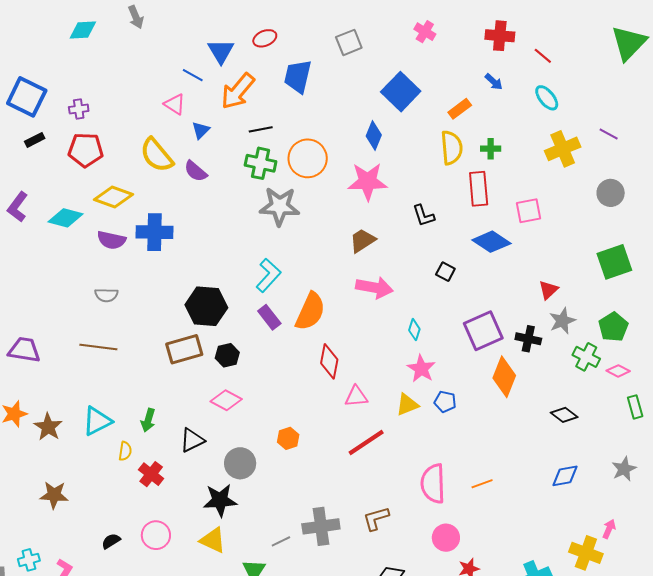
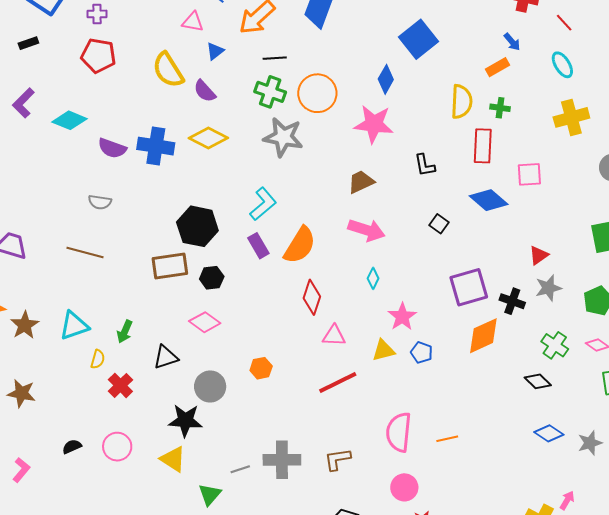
pink triangle: (175, 104) -> (193, 22), turned -30
orange rectangle: (460, 109) -> (497, 67), moved
black rectangle: (35, 140) -> (28, 43), moved
yellow diamond: (114, 197) -> (208, 138), moved
cyan diamond: (414, 330) -> (373, 278), moved
green cross: (586, 357) -> (555, 345), moved
orange diamond: (504, 377) -> (483, 336), turned 36
blue diamond: (565, 476) -> (549, 433), moved, turned 36

